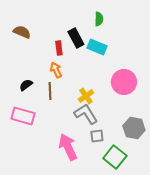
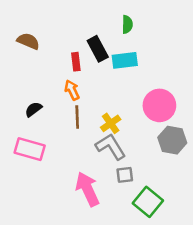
cyan rectangle: (97, 47) -> (125, 60), turned -30
brown line: (50, 91) -> (77, 117), moved
gray hexagon: (134, 128) -> (172, 140), moved

